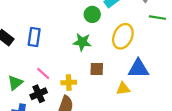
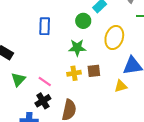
blue rectangle: (34, 37) -> (45, 26), moved
yellow cross: (69, 82) -> (74, 73), moved
green triangle: (15, 83) -> (18, 79), moved

